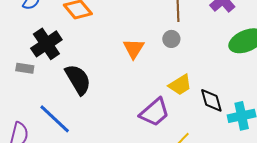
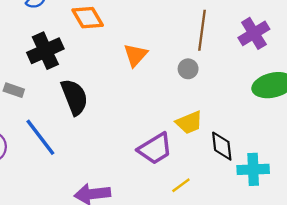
orange triangle: (134, 49) -> (135, 55), moved
gray rectangle: (25, 68) -> (14, 90), moved

